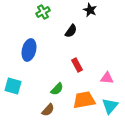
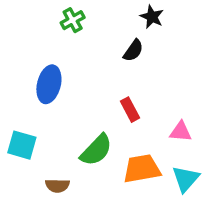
black semicircle: (71, 31) -> (133, 51), moved
green semicircle: (57, 89) -> (96, 150), size x1.5
brown semicircle: (48, 110) -> (57, 186), moved, turned 48

